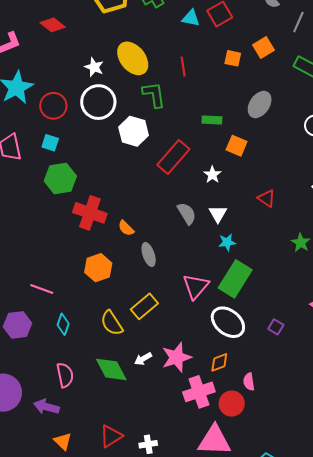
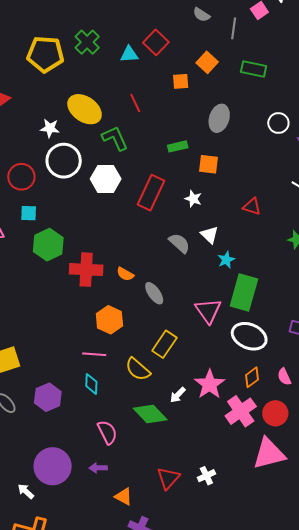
pink line: (42, 289) -> (94, 354), moved
pink semicircle: (249, 382) -> (284, 377), moved
purple arrow: (46, 407) -> (98, 468), size x0.7

